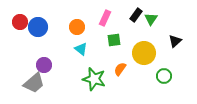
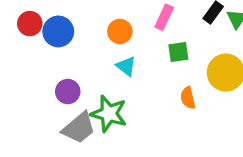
orange semicircle: (120, 69) -> (188, 98), turned -48
green star: (94, 79) -> (109, 114), moved
gray trapezoid: (34, 83) -> (79, 128), moved

